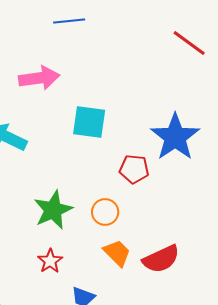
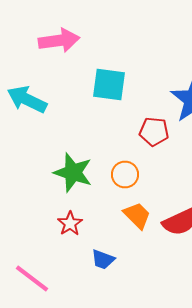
green star: (53, 210) -> (73, 172), turned -30

